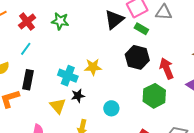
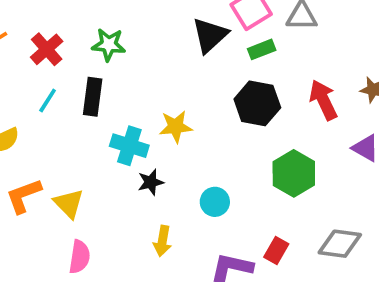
green rectangle: (141, 29) -> (262, 49), turned -48
red arrow: (167, 68) -> (323, 100), moved
black rectangle: (28, 80) -> (93, 97), moved
yellow triangle: (58, 106) -> (69, 203), moved

